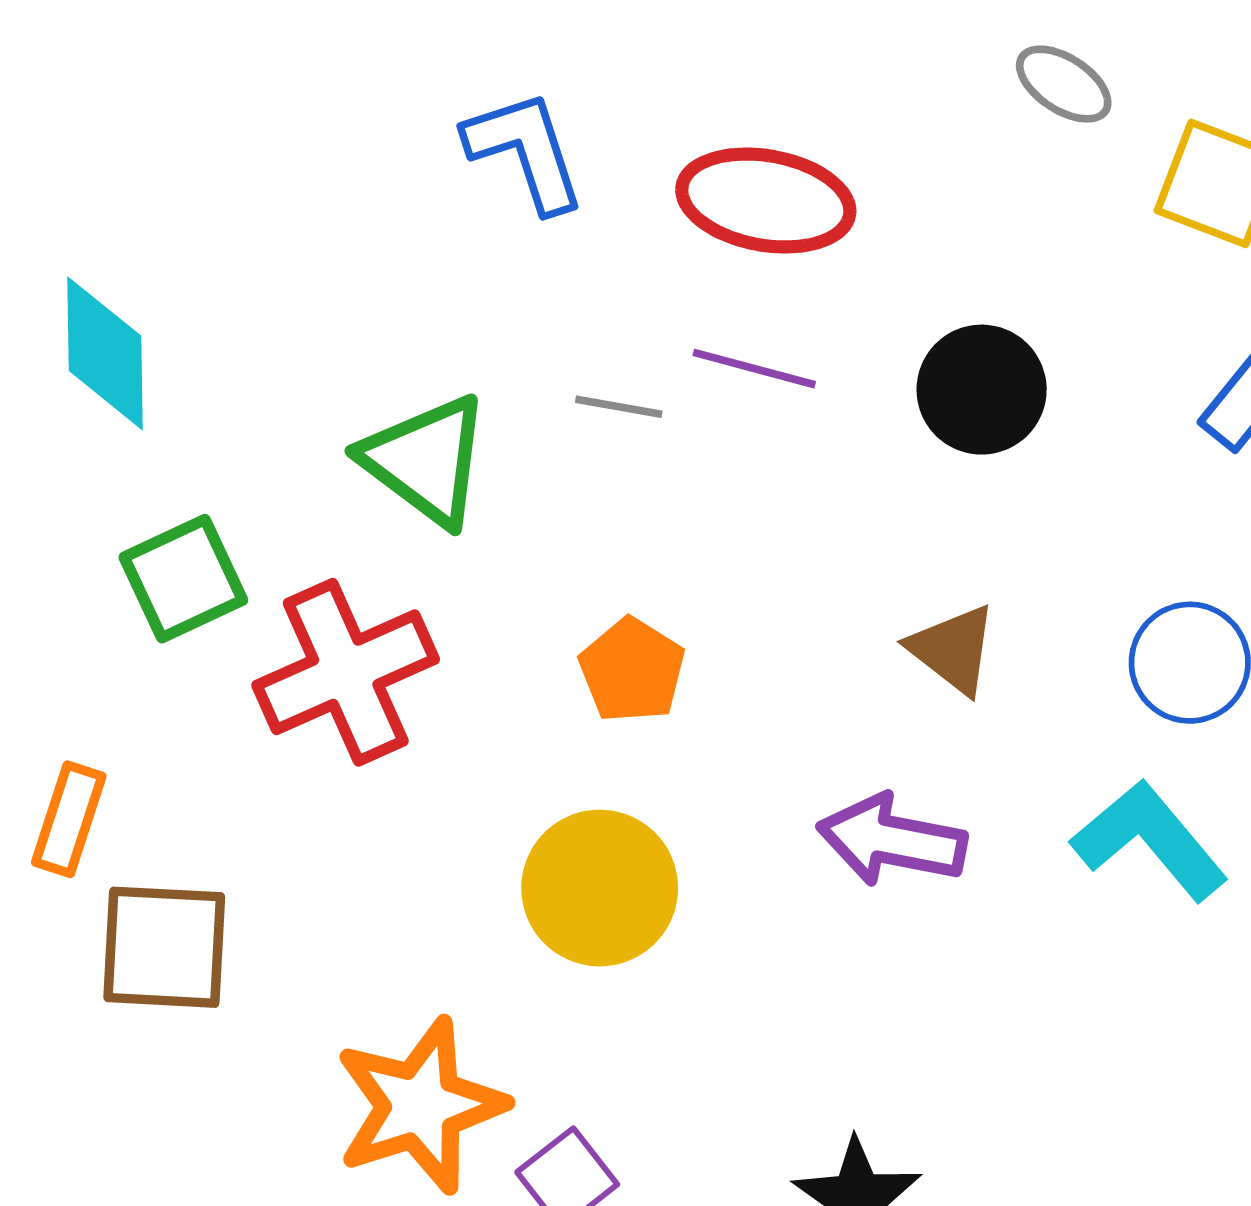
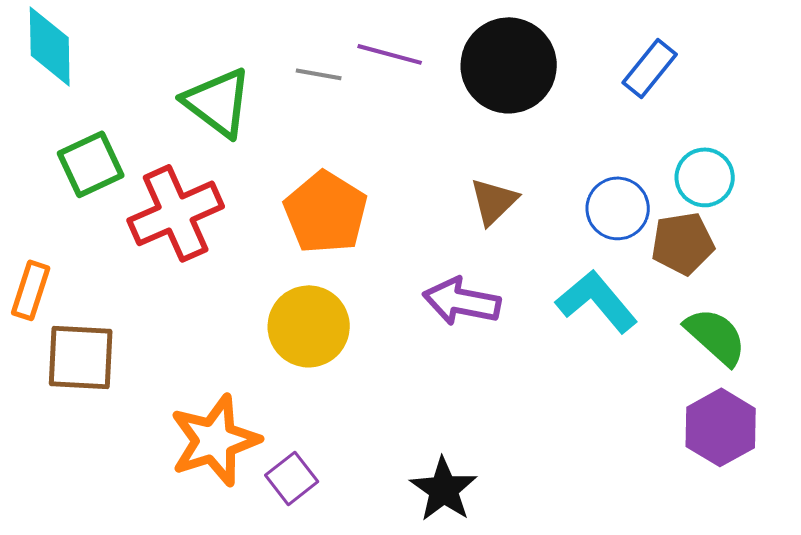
black circle: (982, 390) -> (509, 65), size x1.4
brown triangle: (953, 649) -> (494, 201), turned 38
orange pentagon: (632, 670) -> (326, 212), size x1.5

